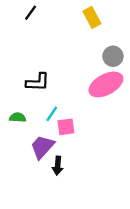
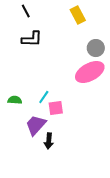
black line: (31, 13) -> (26, 11), turned -64
black L-shape: (38, 82) -> (32, 39), moved

